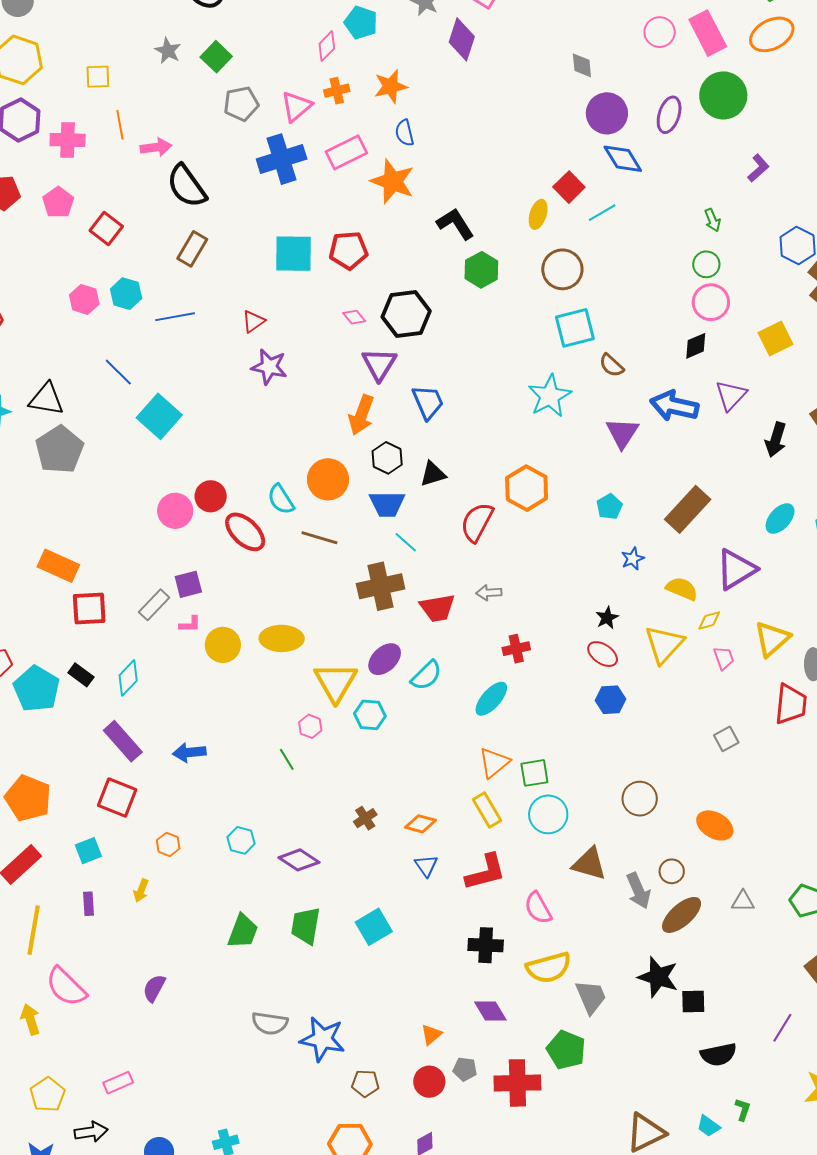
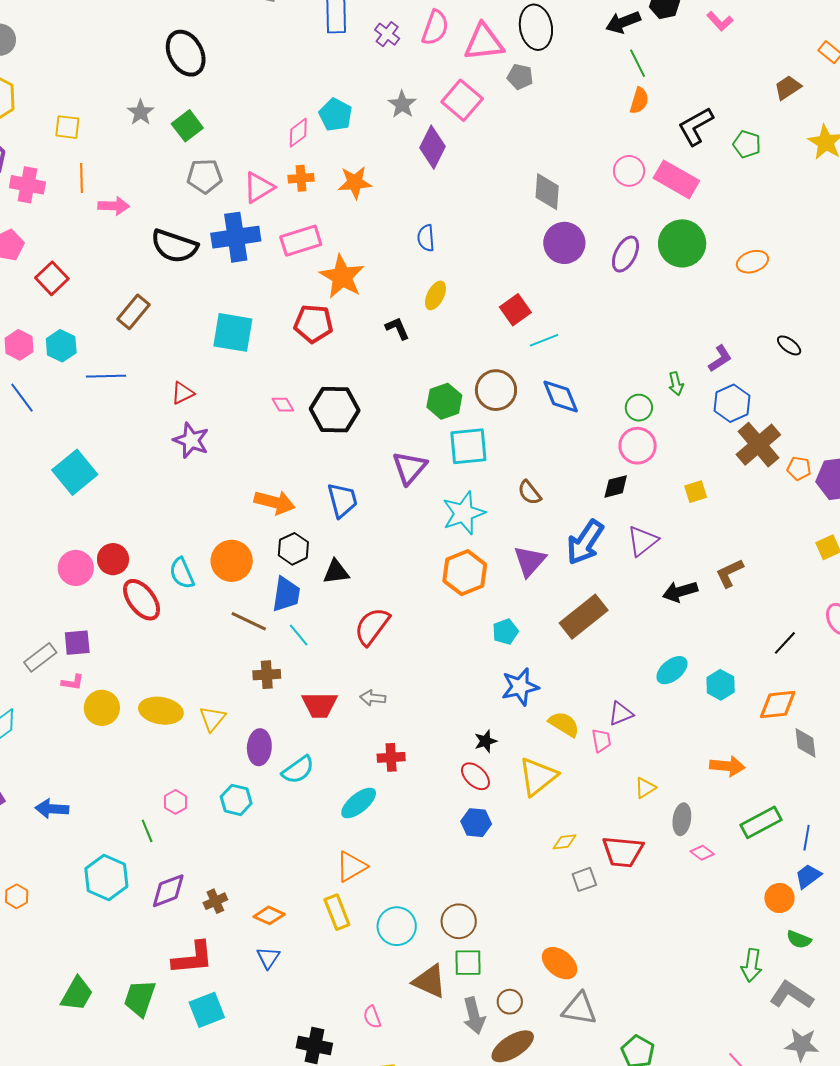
pink rectangle: (708, 33) -> (676, 179), turned -42
orange ellipse: (772, 34) -> (752, 262), moved, size x0.7
gray diamond: (582, 65) -> (547, 192), size x1.4
blue semicircle: (405, 133) -> (426, 238), moved
blue diamond: (623, 159) -> (561, 397), moved
purple L-shape: (758, 168) -> (720, 359), moved
black semicircle: (187, 186) -> (174, 246), moved, turned -45
yellow ellipse: (538, 214) -> (435, 295), moved
green arrow: (712, 220) -> (676, 384), moved
black L-shape: (455, 224) -> (397, 328), size x0.7
red pentagon: (348, 250) -> (313, 324), moved
green hexagon: (481, 270) -> (444, 401), moved
cyan square: (575, 328) -> (468, 446), moved
yellow square: (775, 339) -> (696, 492), size x0.7
purple triangle: (379, 364) -> (409, 468), moved
blue line: (118, 372) -> (22, 398), moved
blue arrow: (674, 406) -> (585, 542), turned -78
orange arrow: (361, 415) -> (275, 502), turned -105
black arrow: (776, 440) -> (680, 592), turned 48
orange hexagon: (527, 488) -> (465, 573), moved
blue trapezoid: (387, 504) -> (286, 594), turned -90
brown rectangle: (688, 509) -> (584, 617), moved
brown line: (319, 538) -> (249, 621), moved
blue star: (633, 559) -> (520, 687), size x1.6
purple triangle: (736, 569) -> (621, 714), size x0.6
brown cross: (381, 586) -> (267, 675), size x0.6
yellow diamond: (709, 621) -> (565, 842), moved
yellow triangle: (772, 639) -> (645, 788), size x0.6
pink trapezoid: (724, 658) -> (601, 740), moved
purple ellipse: (385, 659) -> (259, 747), turned -52
yellow triangle: (336, 682) -> (212, 719), moved, size x0.6
red trapezoid: (791, 704) -> (623, 852), moved, turned 81
green square: (534, 773) -> (468, 963), moved
brown circle: (640, 799) -> (459, 921), moved
cyan hexagon: (241, 840) -> (106, 877), moved, size x1.6
purple diamond: (299, 860) -> (168, 891), moved, turned -63
red L-shape: (486, 872) -> (193, 958), moved
gray triangle: (743, 901) -> (579, 1009), moved, size x1.5
pink semicircle: (538, 908) -> (372, 1017), size x0.7

